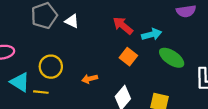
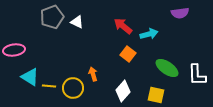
green ellipse: (172, 58) -> (167, 68), moved
yellow circle: (51, 67) -> (73, 88), moved
orange arrow: (90, 79) -> (93, 74), turned 88

